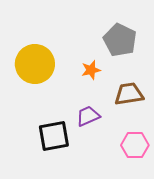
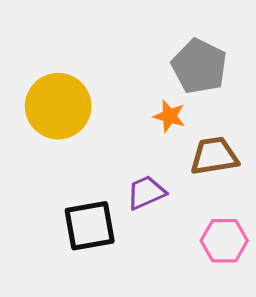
orange star: (91, 70) -> (169, 116), moved, turned 30

